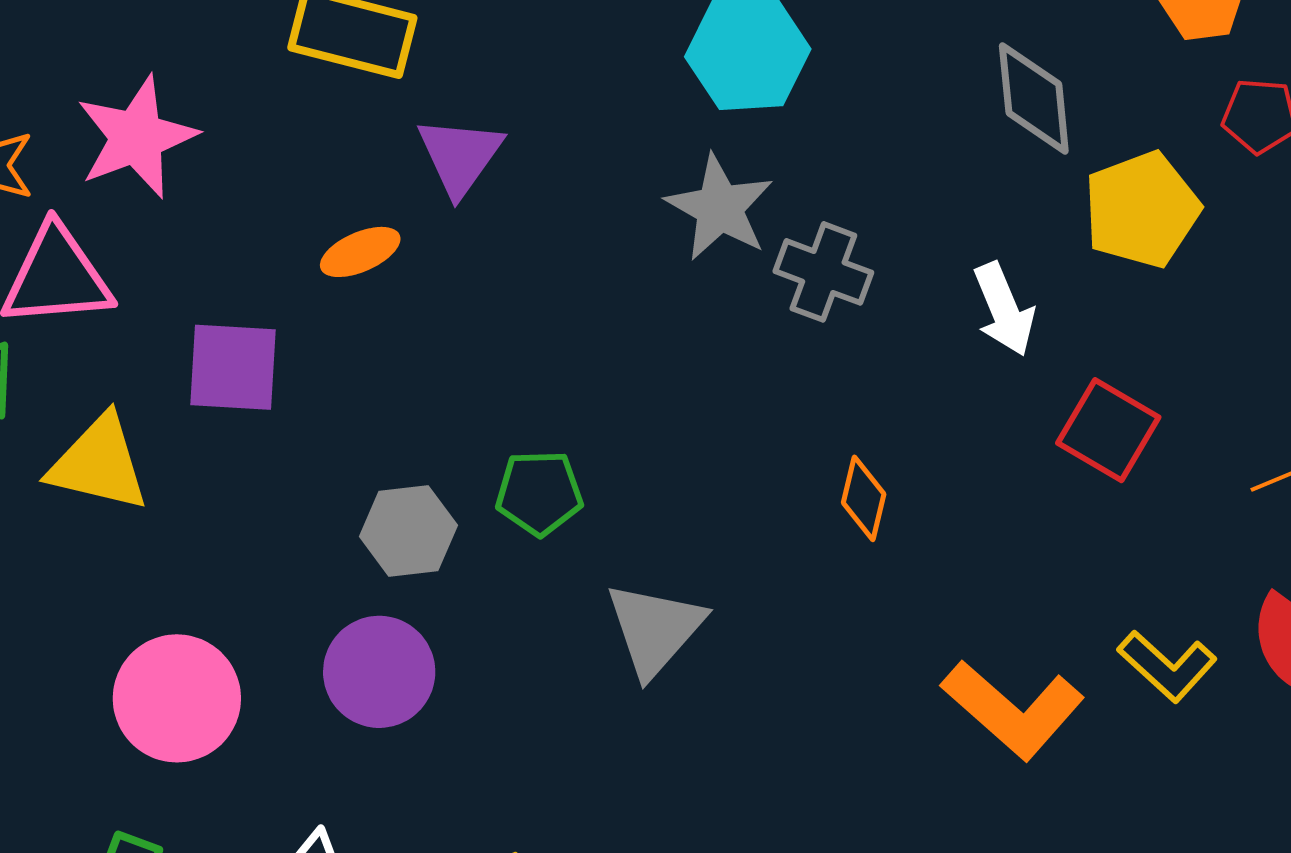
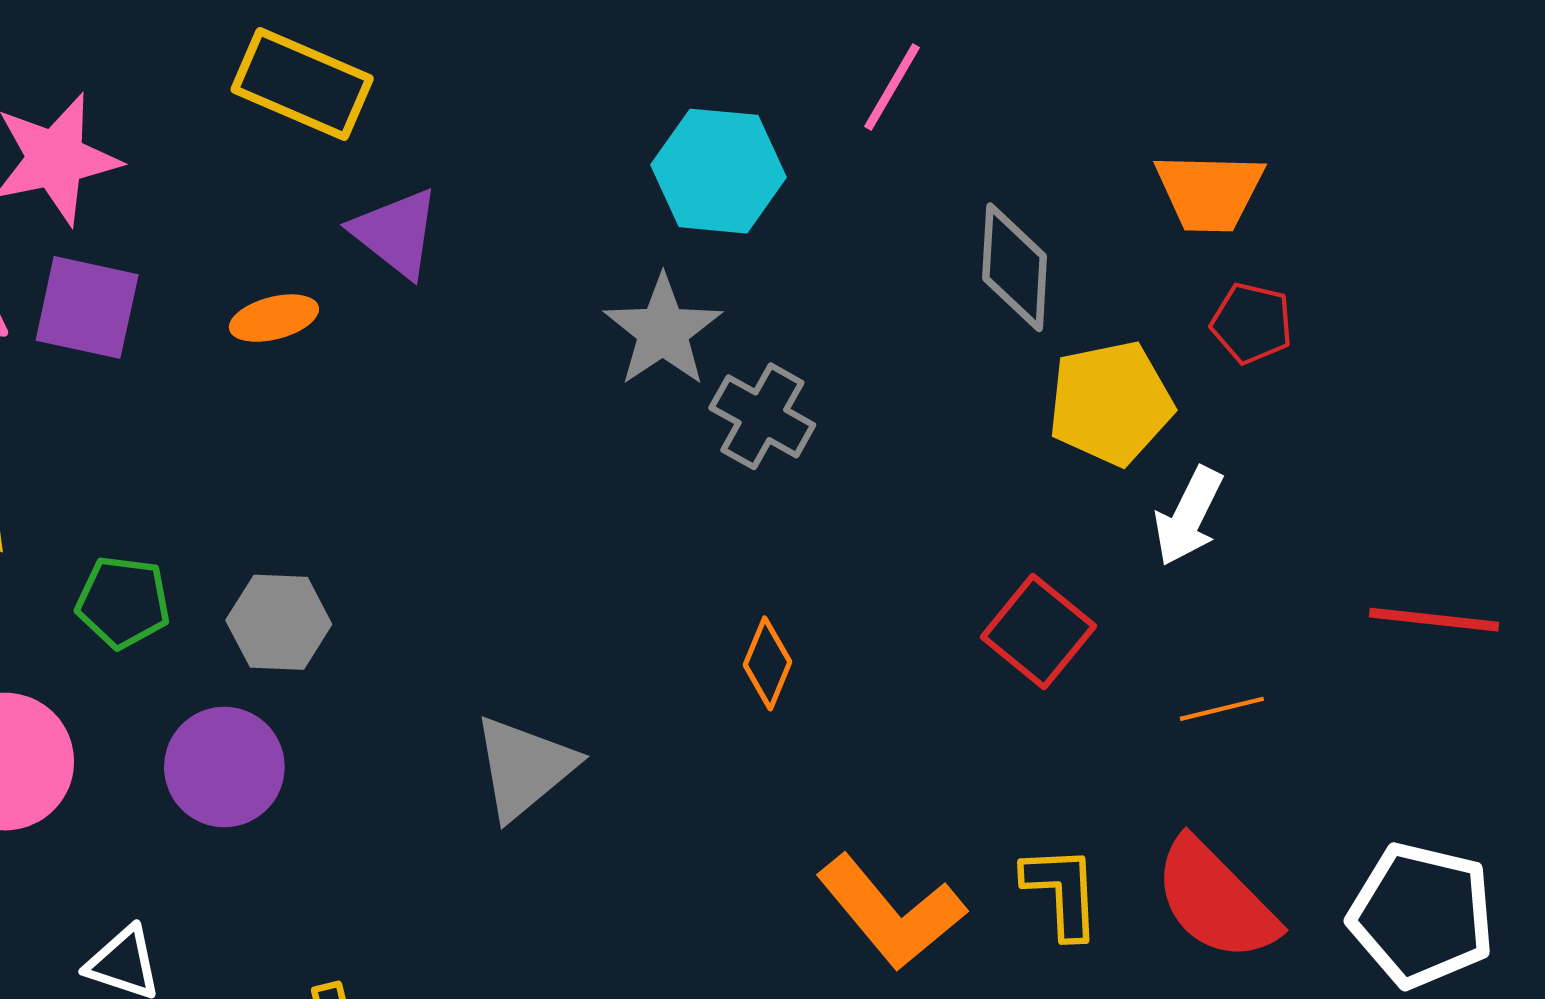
purple triangle: (460, 156) -> (396, 233), turned -36
white arrow: (1004, 309) -> (1188, 516), moved, turned 40
purple square: (233, 367) -> (87, 307), moved
green pentagon: (539, 493) -> (123, 602), moved
yellow L-shape: (1167, 666) -> (1062, 892), turned -144

